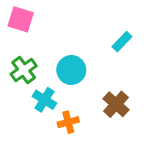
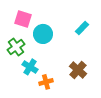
pink square: (21, 19) -> (23, 19), moved
cyan circle: (71, 70) -> (43, 34), moved

